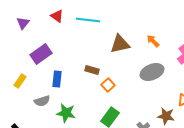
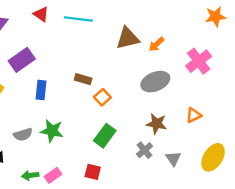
orange arrow: (153, 41) -> (157, 44), turned -88
brown triangle: (120, 44) -> (128, 38), moved
gray semicircle: (42, 101) -> (23, 134), moved
brown star: (166, 116) -> (157, 124), moved

